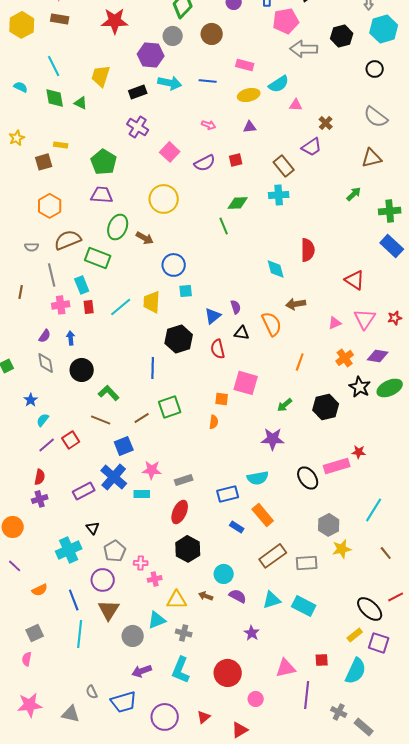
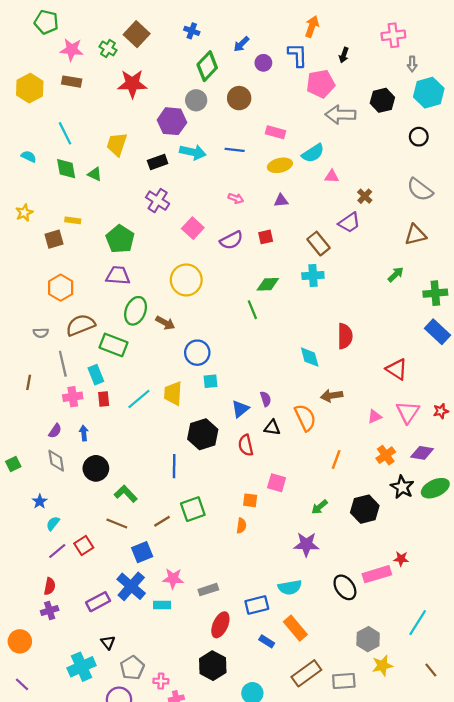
pink square: (246, 383) -> (277, 483), size x0.7
red ellipse: (180, 512) -> (220, 625), moved

